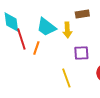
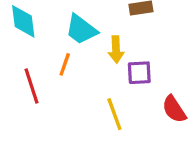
yellow arrow: (67, 30) -> (116, 49), moved
red line: (21, 39) -> (31, 86), moved

